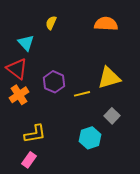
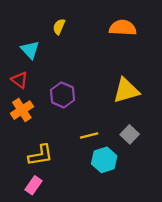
red triangle: (17, 69) -> (20, 80), size x0.7
yellow line: (82, 94) -> (89, 136), moved

